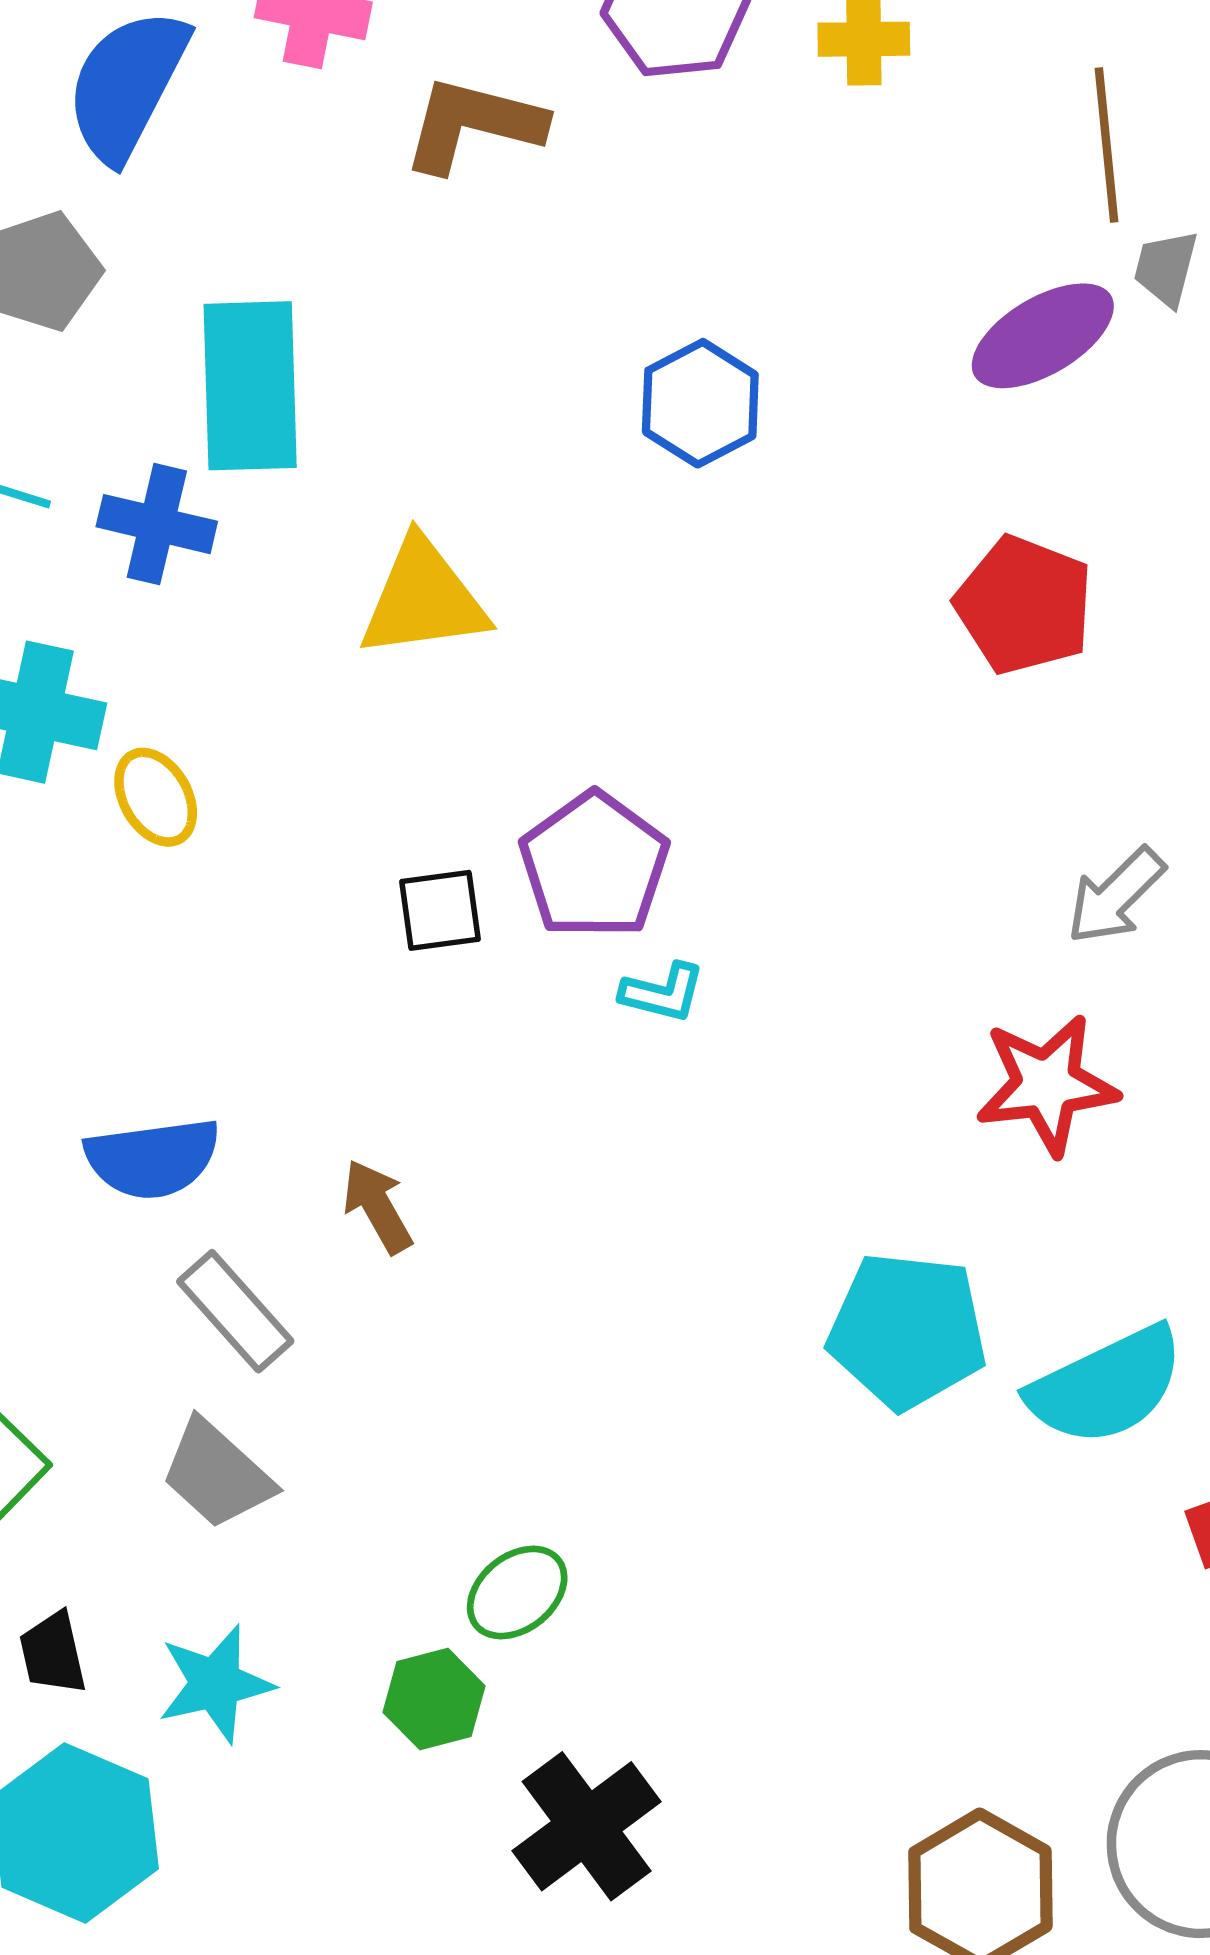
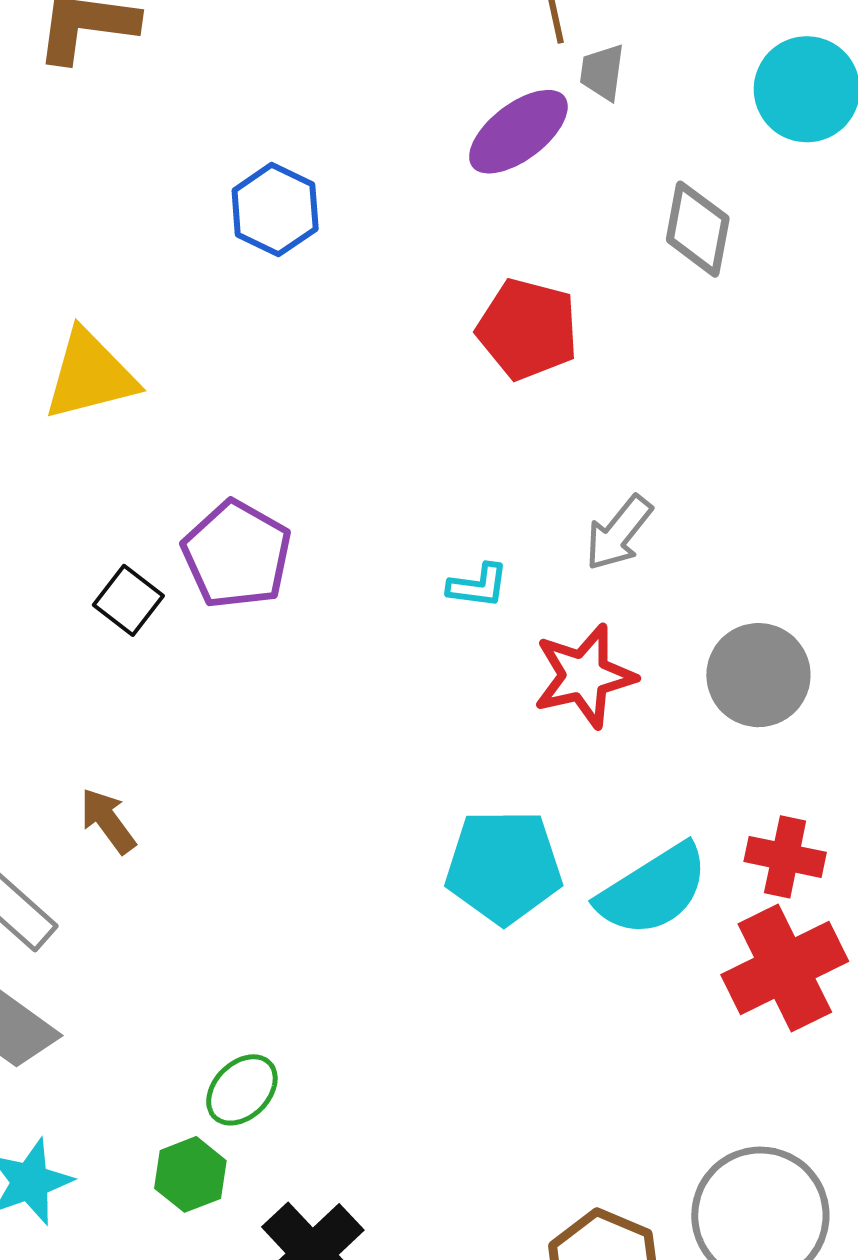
black square: (440, 910) -> (128, 600), turned -38
cyan L-shape: (663, 993) -> (478, 586), moved

